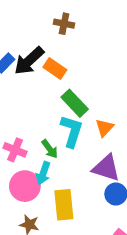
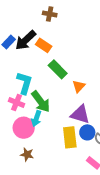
cyan L-shape: (72, 131) -> (24, 83), moved
green arrow: (50, 149) -> (41, 102), size x1.6
yellow rectangle: (64, 205) -> (70, 137), moved

